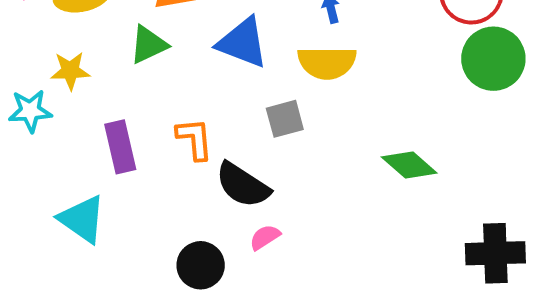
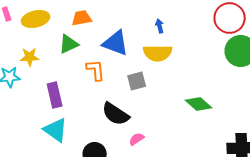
orange L-shape: (195, 139) -> (96, 70), moved
cyan triangle: (82, 219) -> (56, 130), moved
pink semicircle: (265, 237) -> (137, 139), moved

